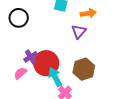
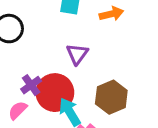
purple triangle: (79, 32) -> (77, 54), moved

